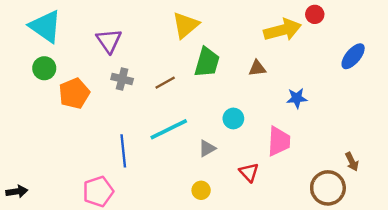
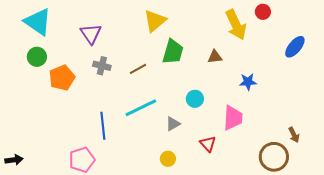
yellow arrow: (282, 30) -> (236, 25), turned 80

